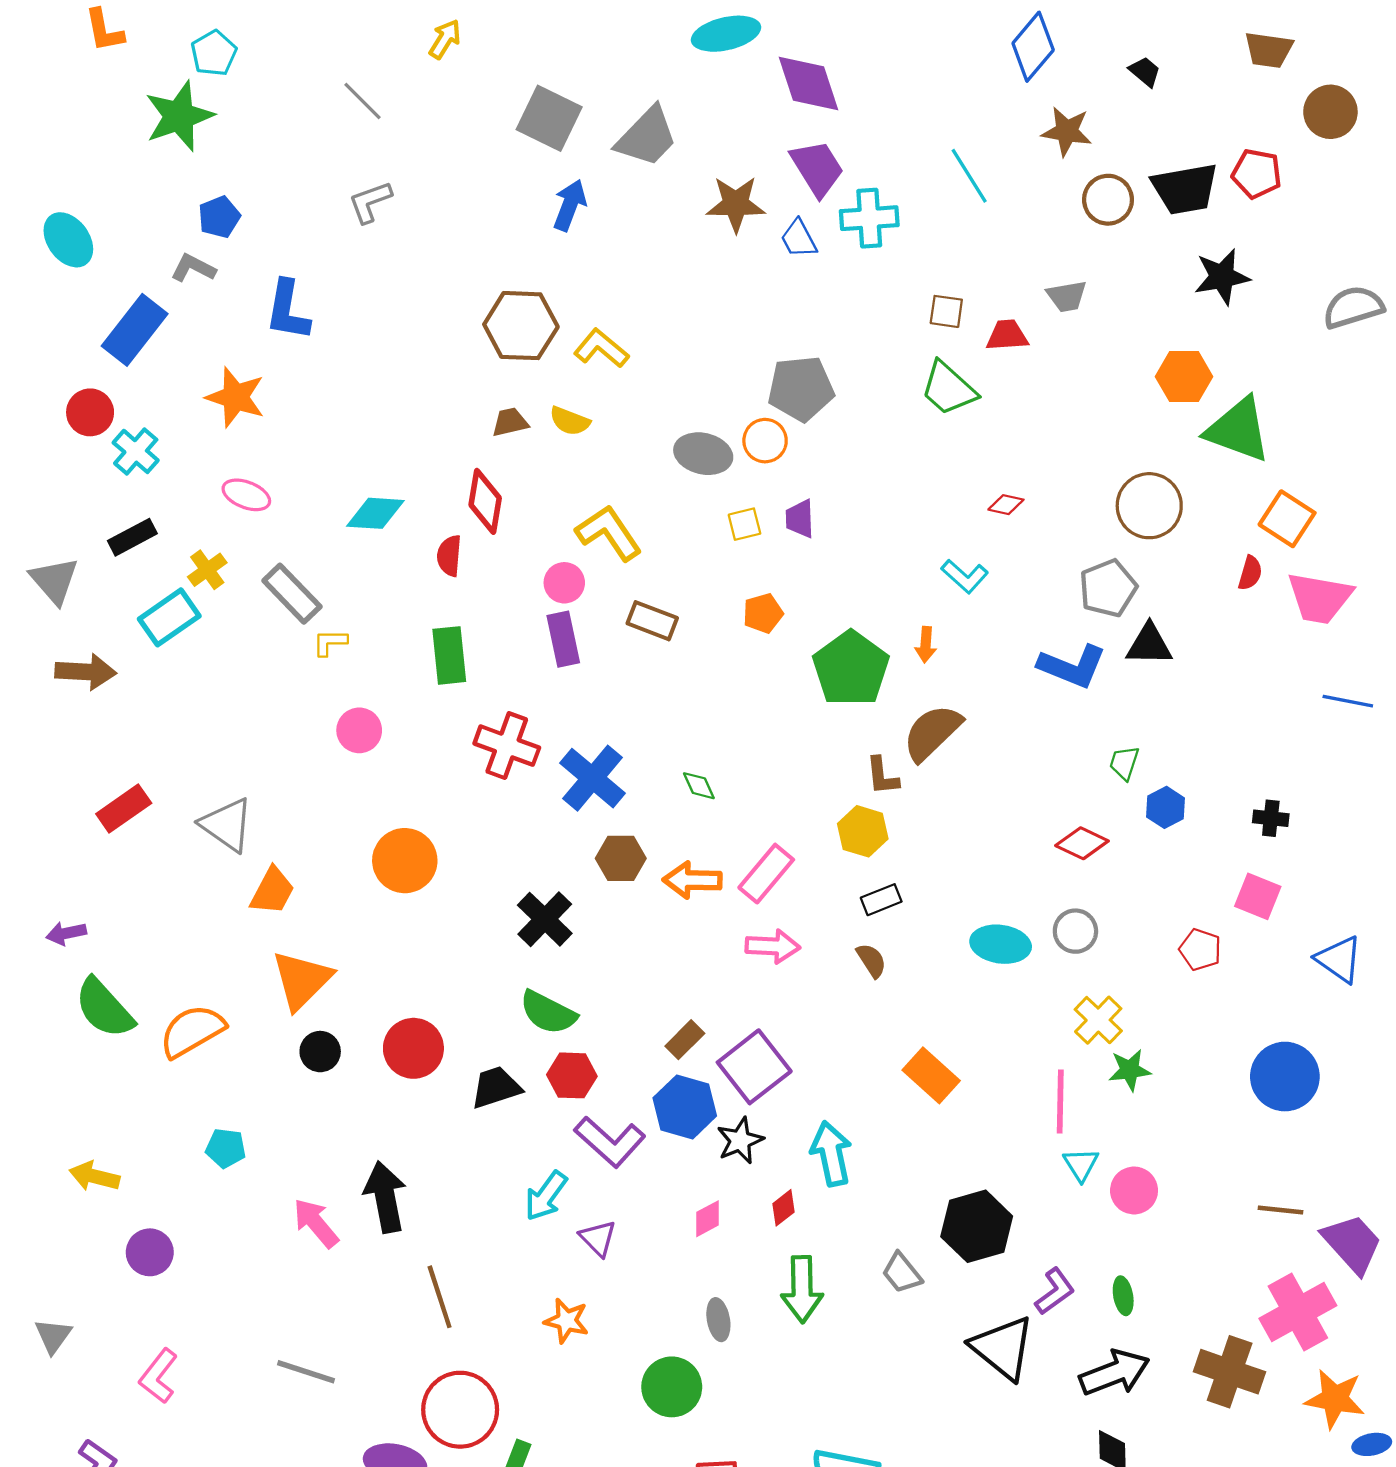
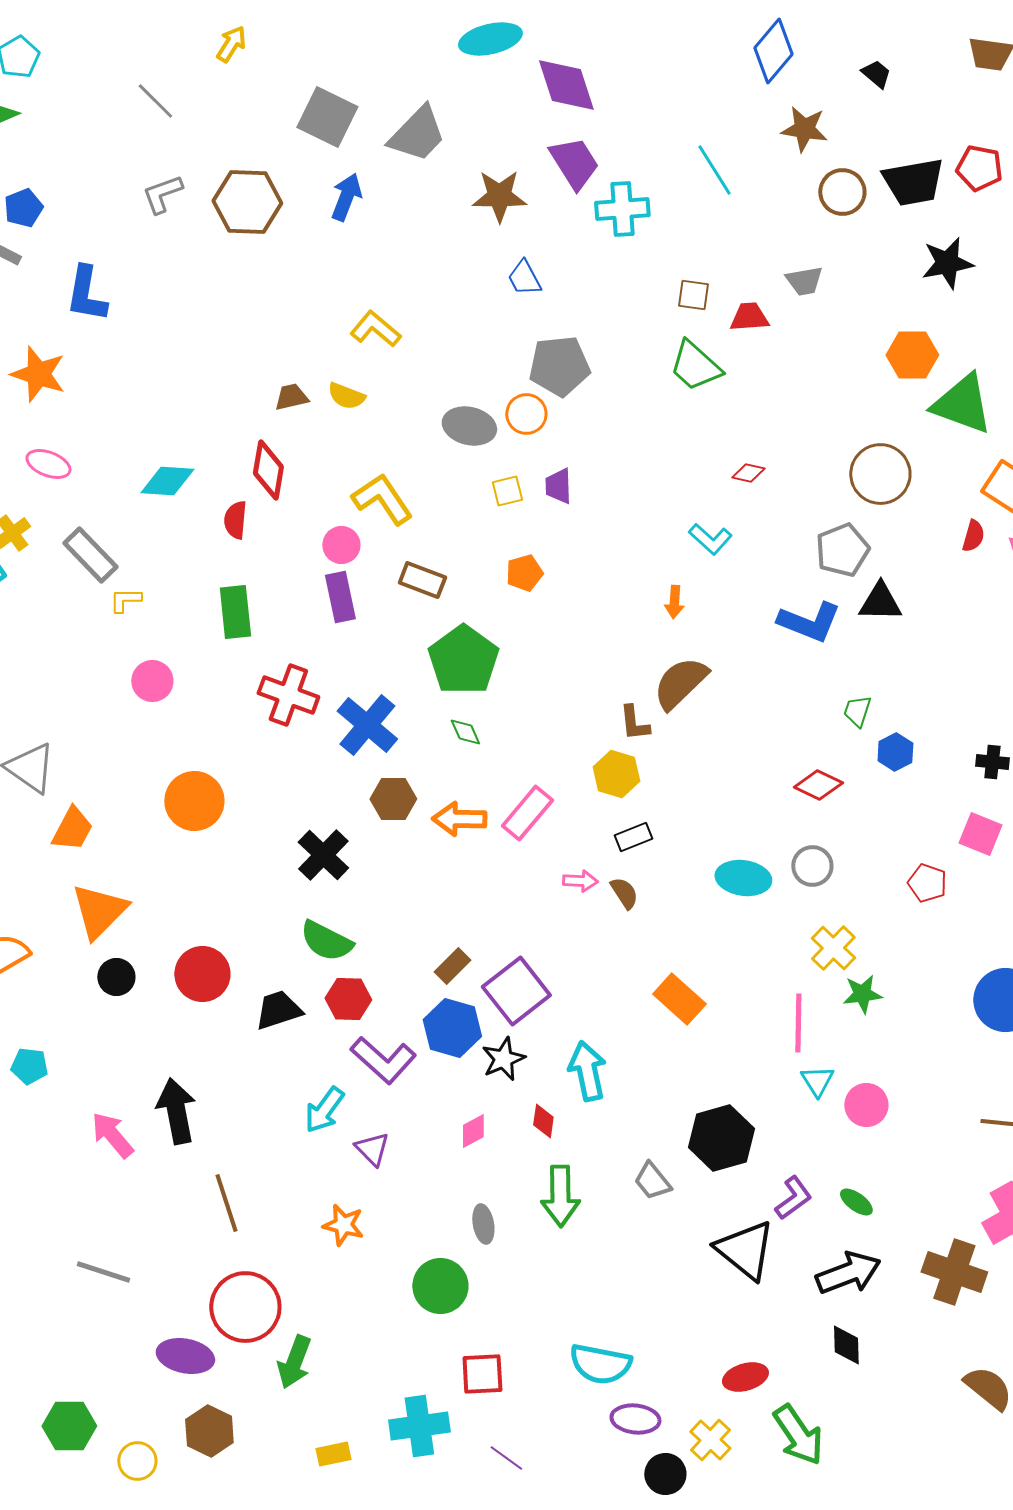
blue trapezoid: (799, 239) -> (524, 278), moved
brown hexagon: (521, 326) -> (247, 202), moved
green pentagon: (851, 668) -> (463, 660), moved
pink arrow: (773, 946) -> (580, 881), moved, size x0.7
red diamond: (784, 1208) -> (543, 1121), turned -44
green ellipse: (1123, 1296) -> (856, 1202), turned -44

